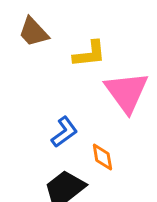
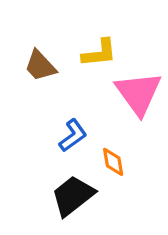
brown trapezoid: (33, 32) -> (40, 66), moved

